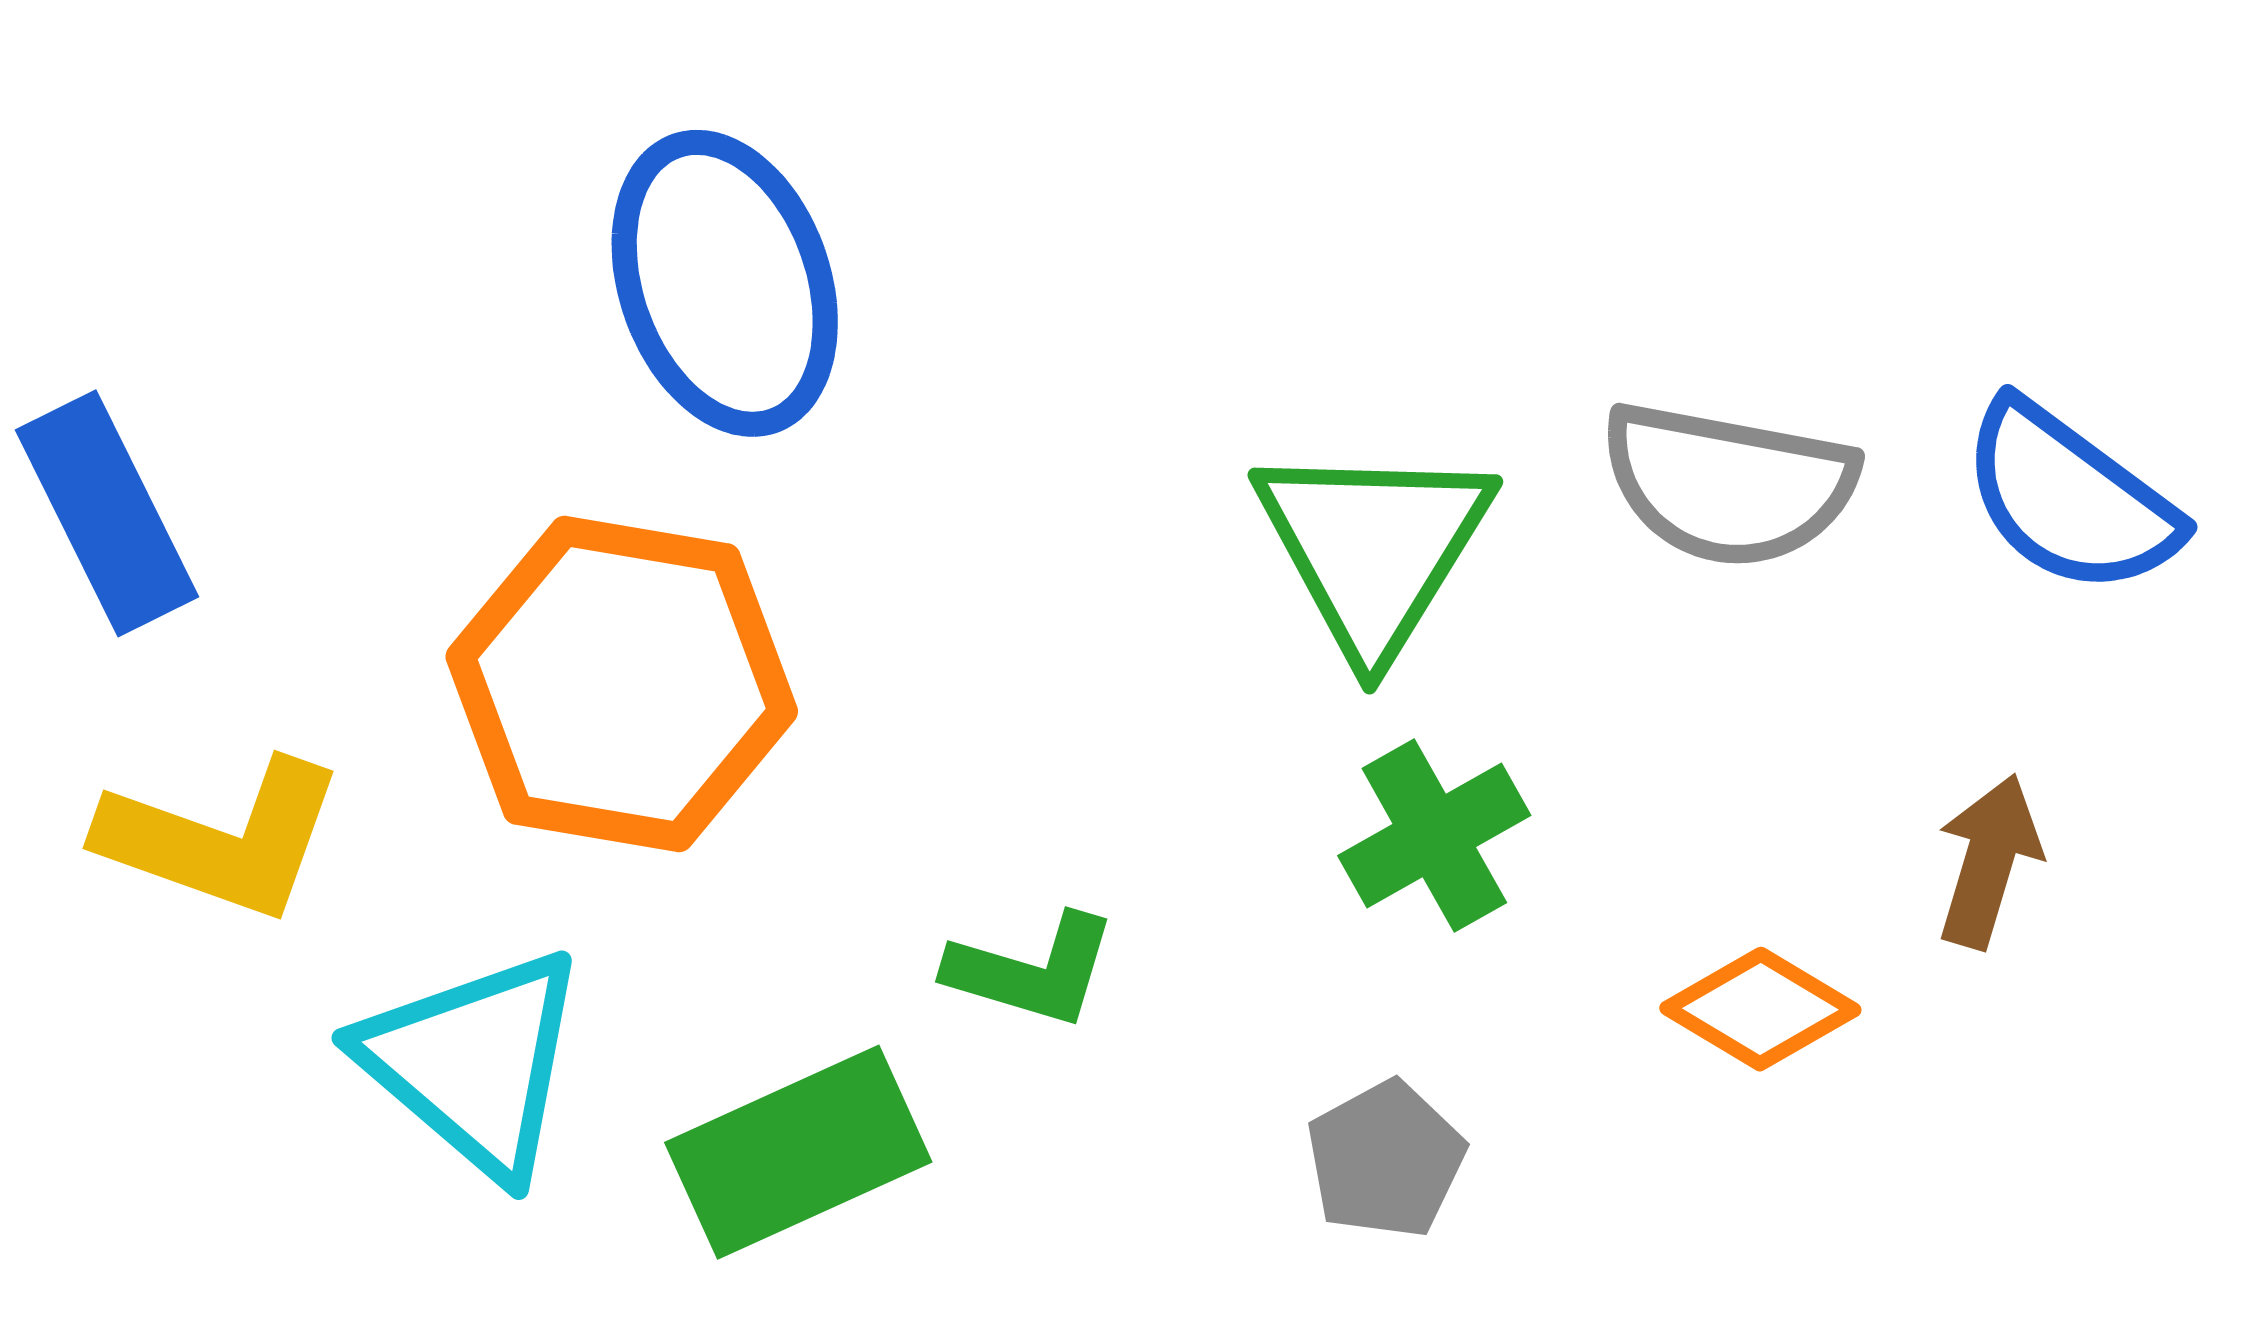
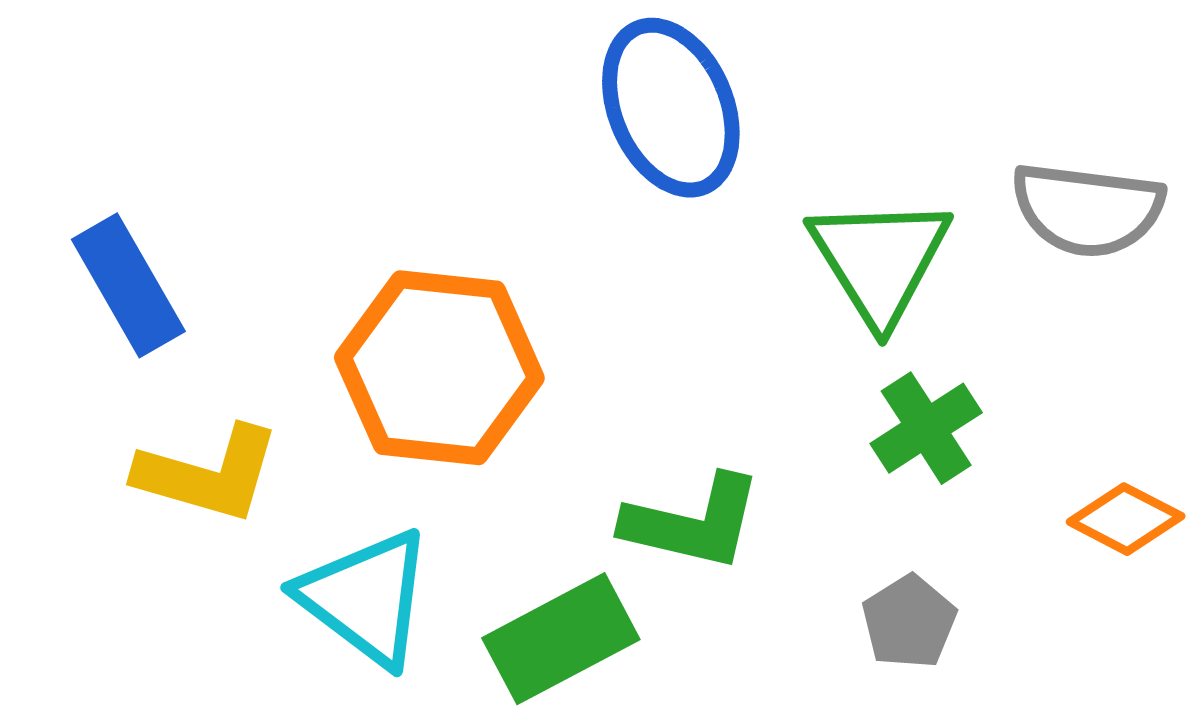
blue ellipse: (725, 283) -> (671, 108), moved
green L-shape: (1032, 970) -> (693, 523), size x1.4

